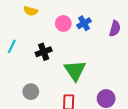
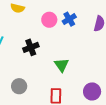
green triangle: (75, 70) -> (61, 65), size x0.7

